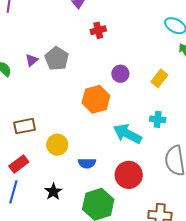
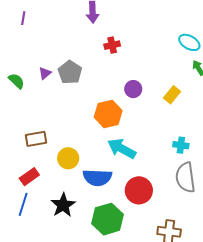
cyan cross: (158, 119) -> (181, 145), moved
cyan arrow: (127, 134) -> (122, 149), moved
blue semicircle: (87, 163) -> (97, 178), size x1.6
black star: (53, 192) -> (63, 205), size x1.4

